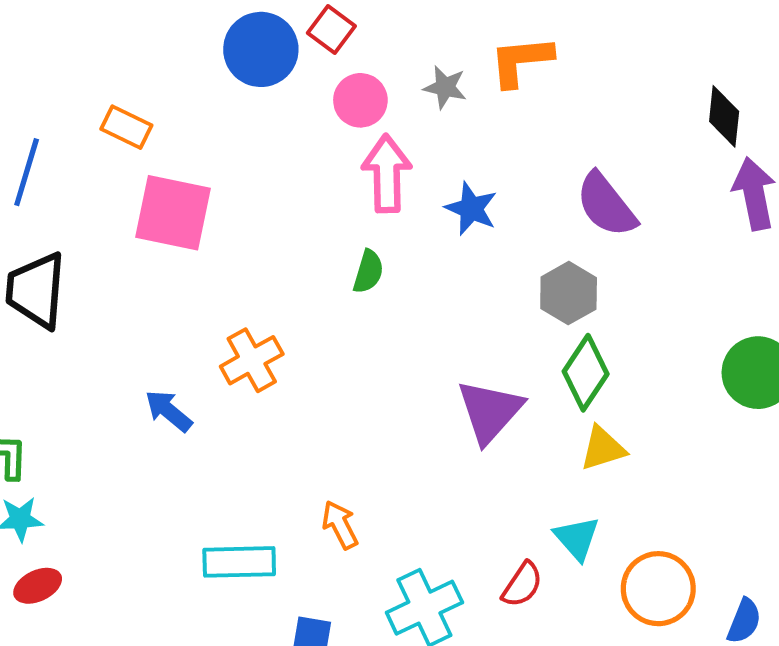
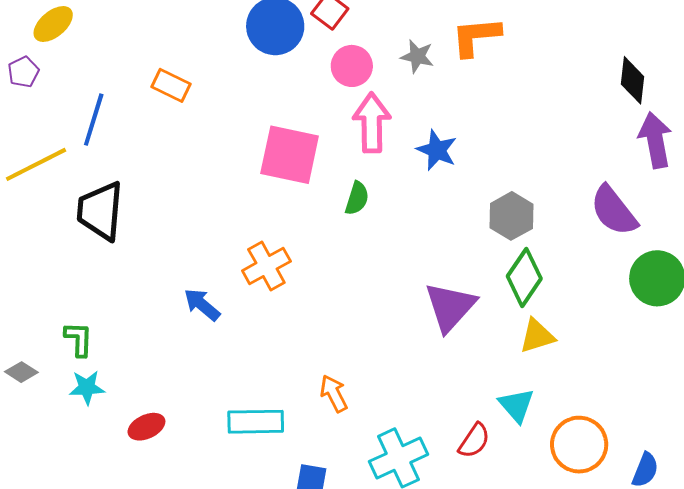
purple semicircle: (606, 205) -> (614, 211), moved
pink square: (173, 213) -> (290, 155), moved
red ellipse: (38, 586) -> (146, 427), moved

